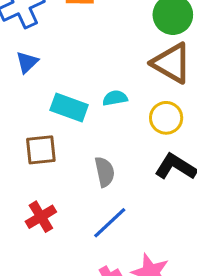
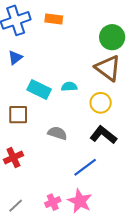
gray semicircle: (105, 172) -> (57, 133), turned -66
blue line: (110, 223) -> (85, 167), moved

